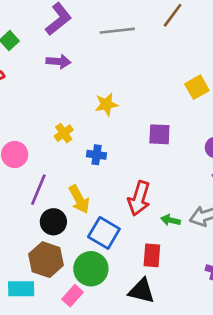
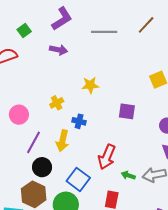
yellow arrow: (79, 199) -> (62, 141), moved, turned 35

